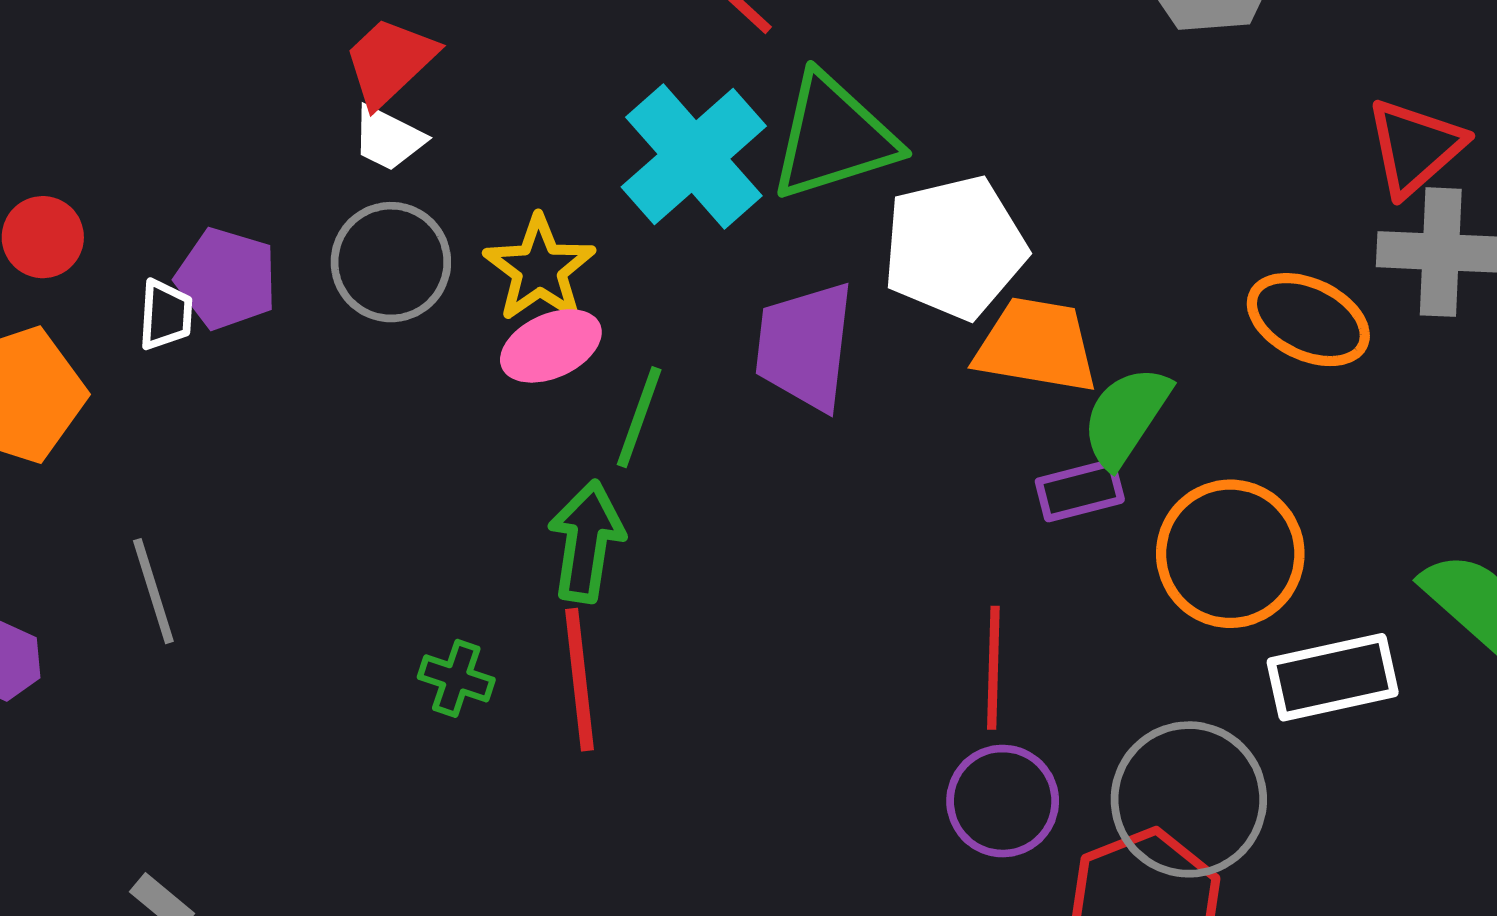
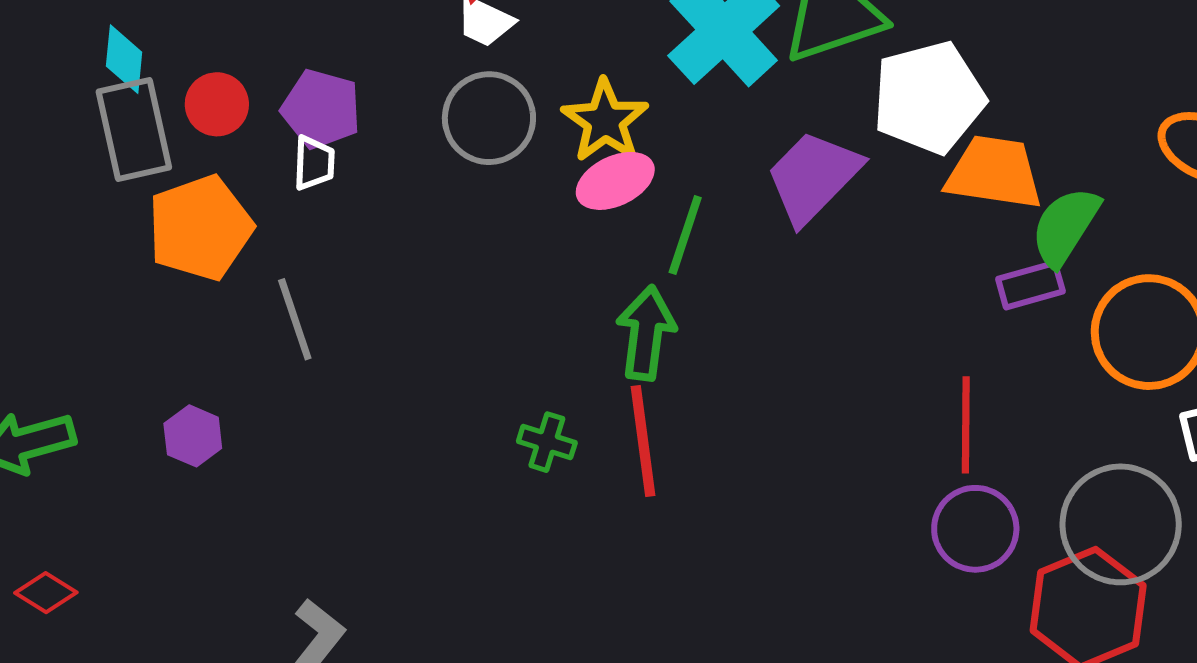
purple pentagon: (226, 279) -> (321, 109), moved
purple trapezoid: (805, 346) -> (813, 177), turned 39
gray line: (153, 591) -> (295, 319), moved

